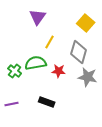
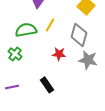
green semicircle: (36, 63) -> (26, 30), moved
black rectangle: (47, 102) -> (47, 85), turned 35

